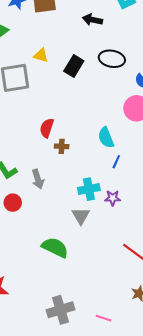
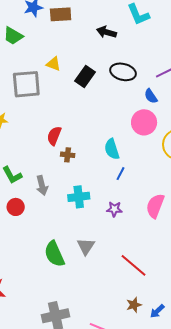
cyan cross: (89, 189) -> (79, 197), moved
gray triangle: (81, 216) -> (86, 246), moved
green semicircle: (55, 247) -> (54, 254), turned -144

